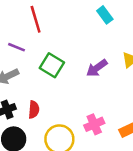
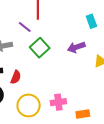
purple line: (16, 47) -> (25, 27), moved
purple arrow: (97, 68) -> (76, 47), moved

